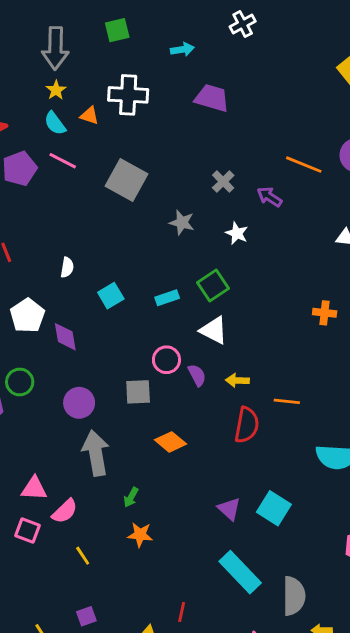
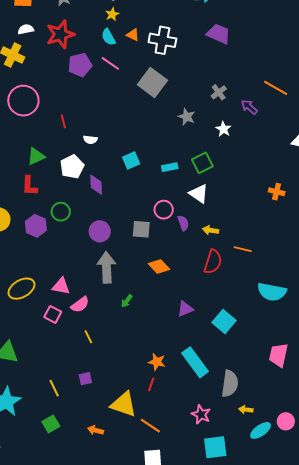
white cross: (128, 95) -> (162, 40), moved
white semicircle: (67, 267) -> (90, 140), moved, turned 80
purple triangle: (229, 509) -> (185, 309), moved, turned 48
orange star: (140, 535) -> (157, 362), moved

